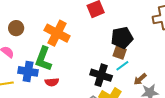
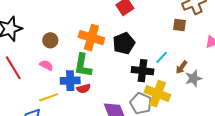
black pentagon: (122, 38) -> (124, 43), moved
brown square: (120, 53) -> (180, 25), moved
red semicircle: (52, 82) -> (84, 89), moved

